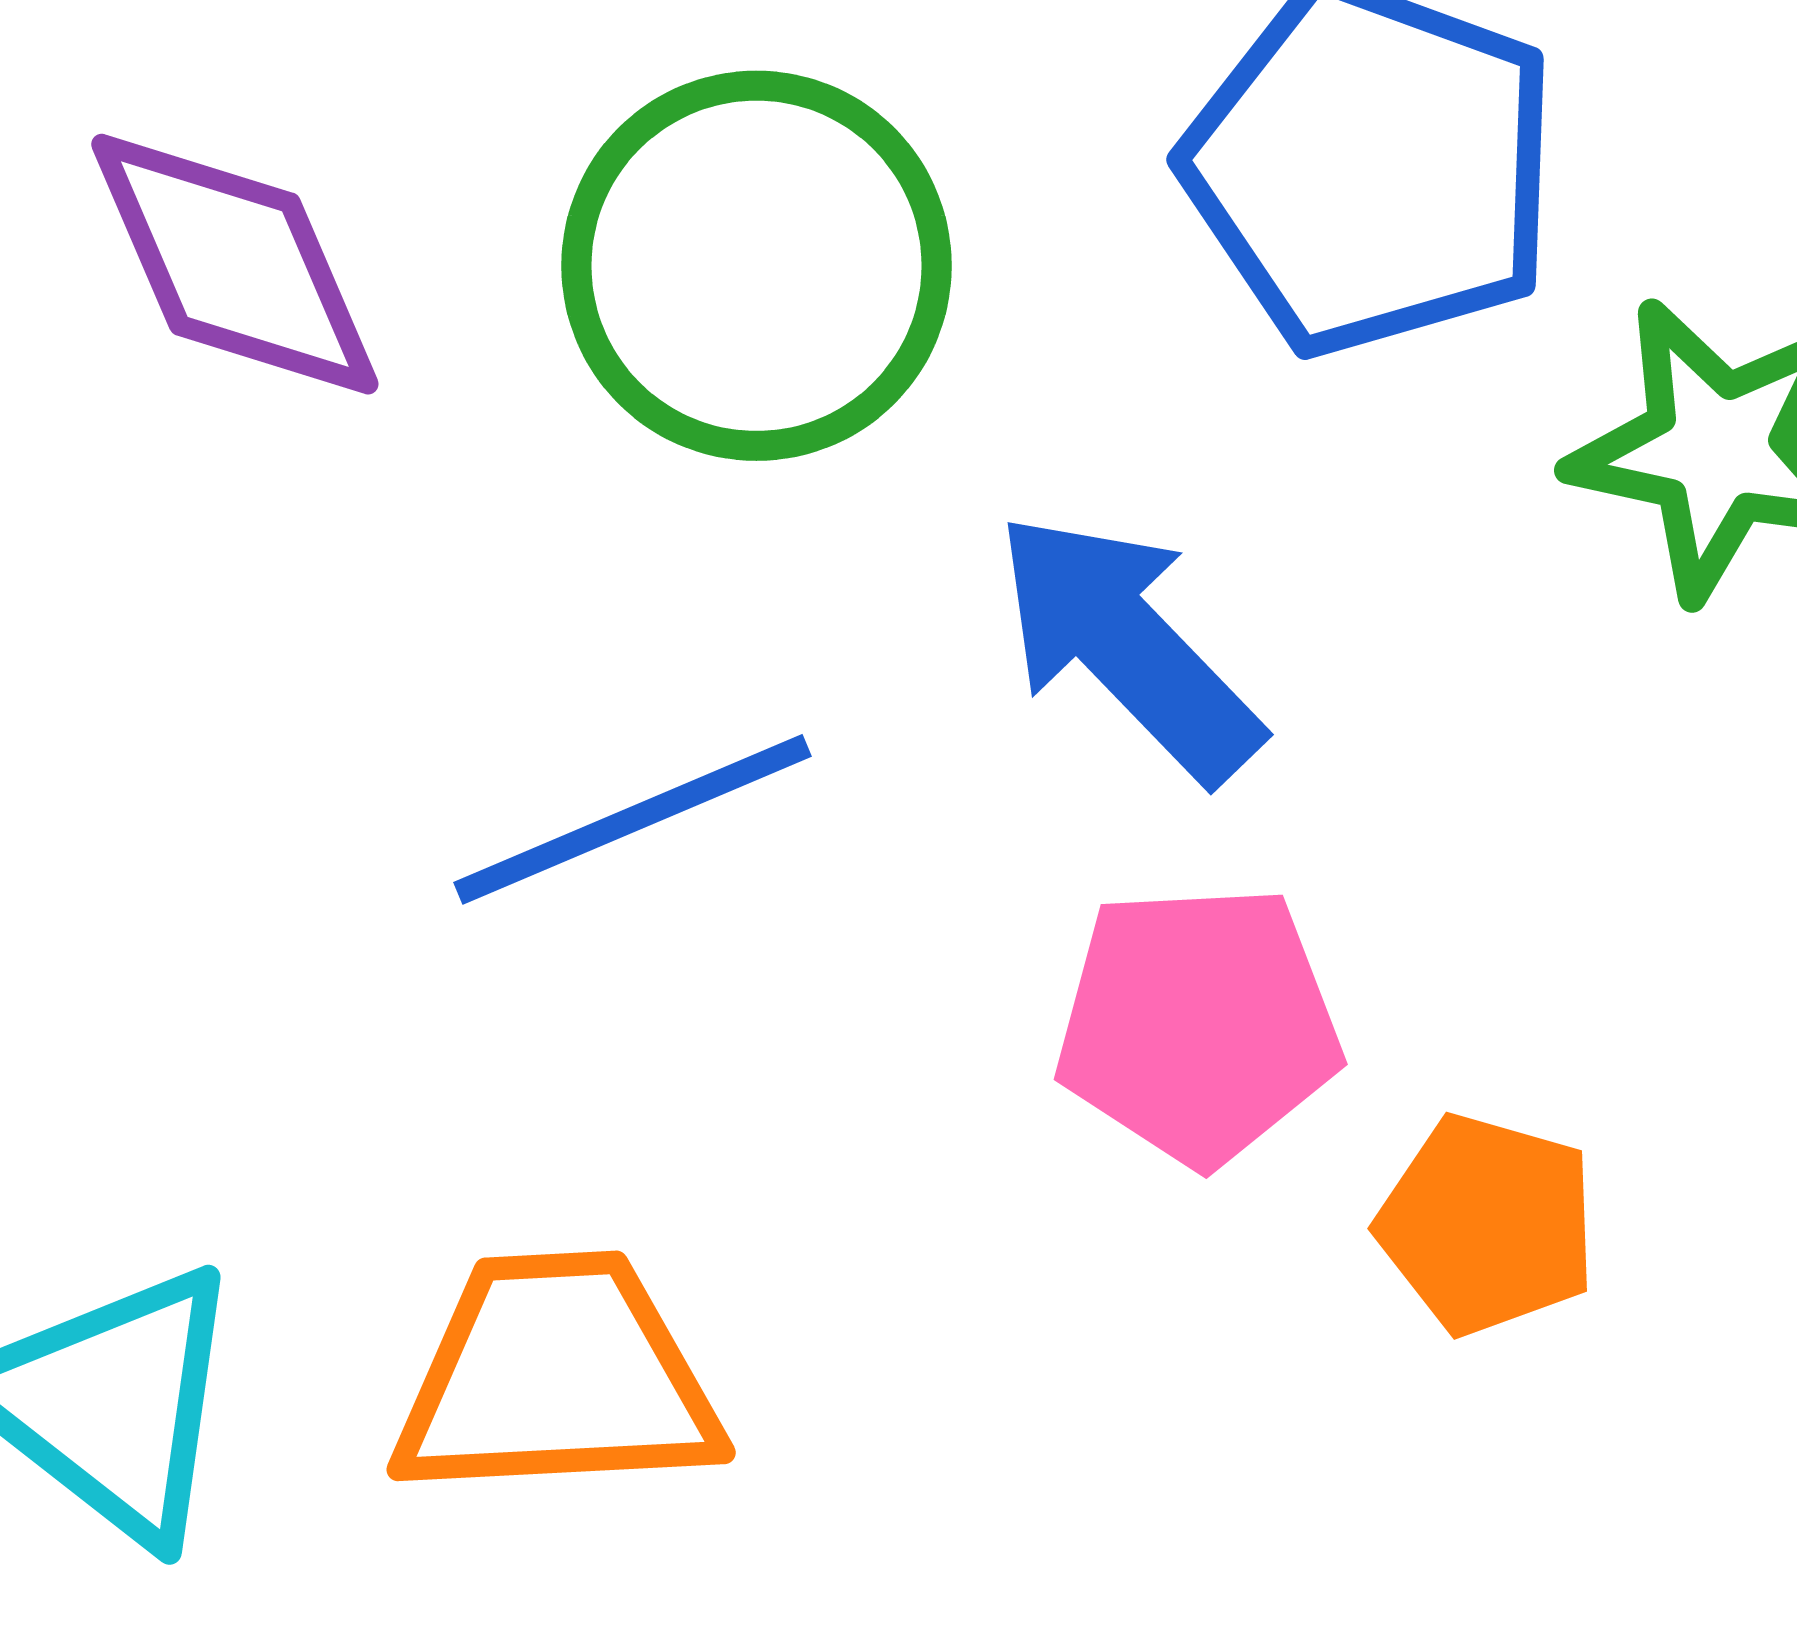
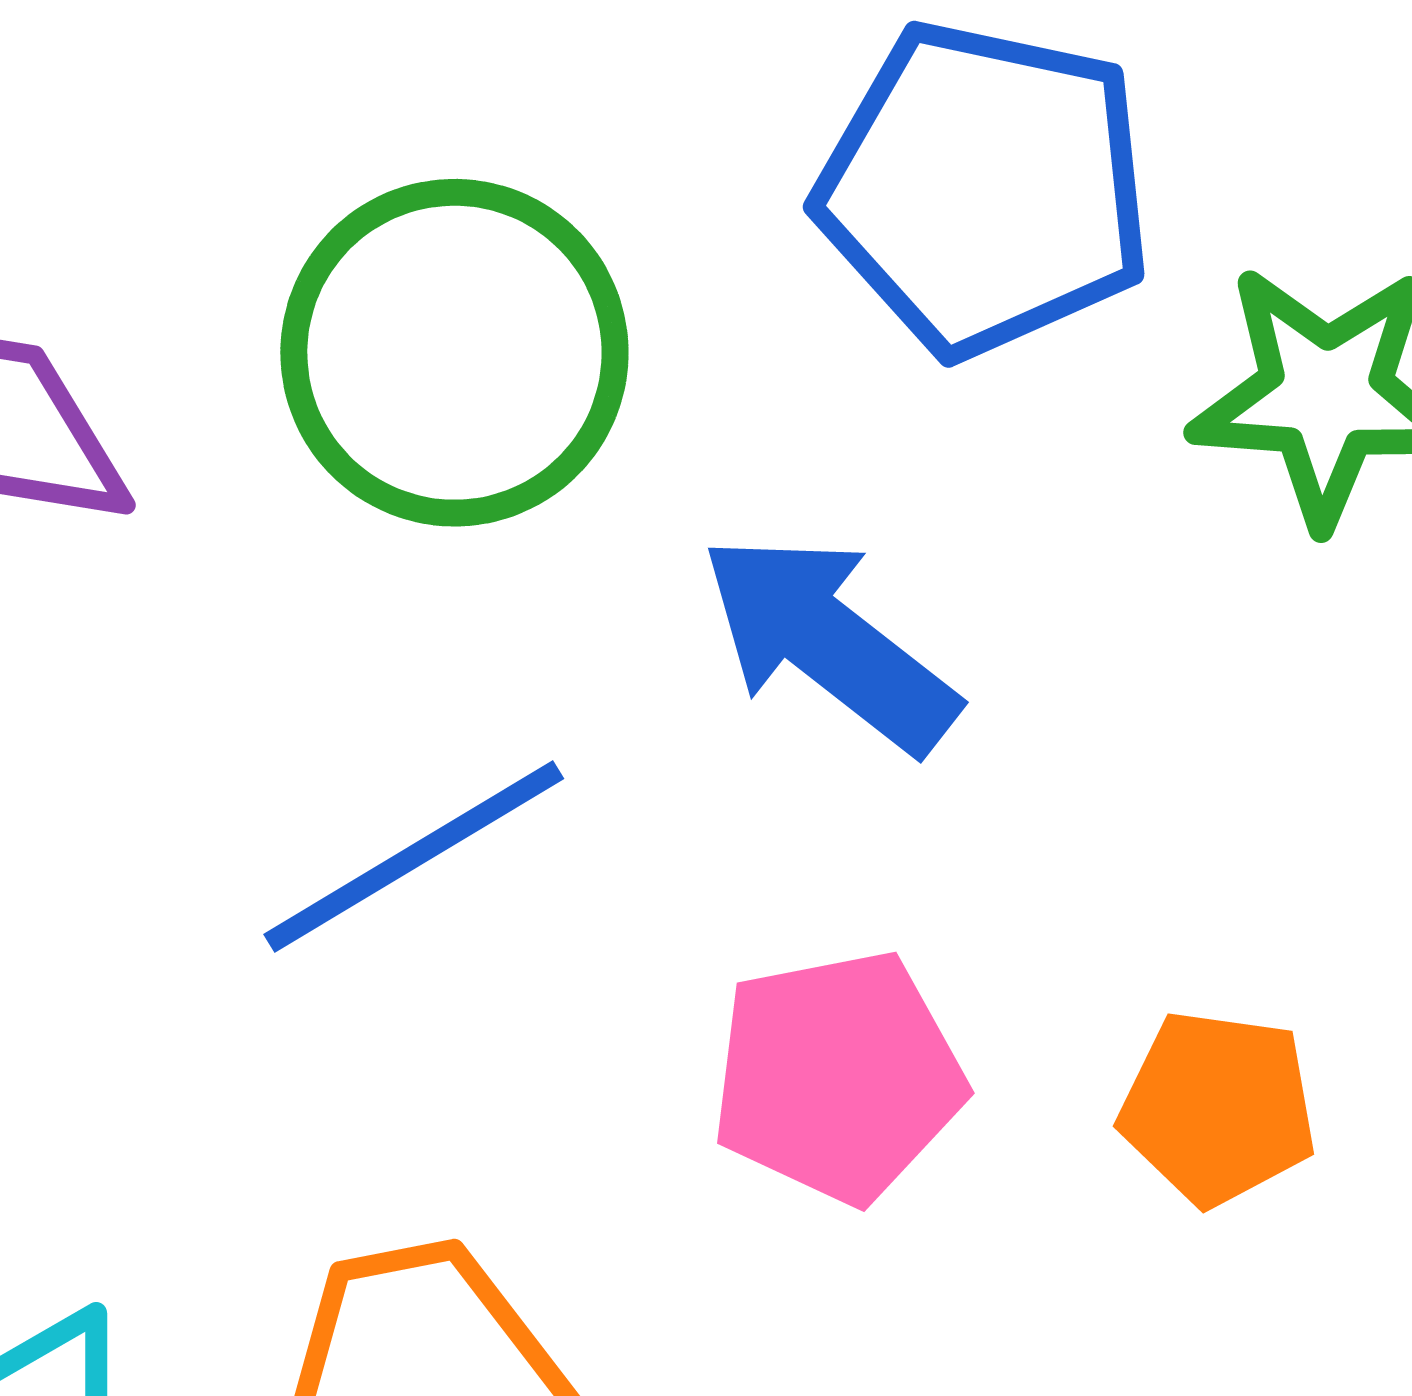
pink pentagon: (1198, 1024) -> (838, 1077), moved

